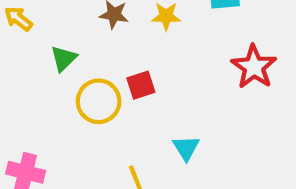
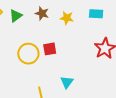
green triangle: (64, 59) -> (16, 16), moved

